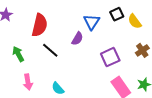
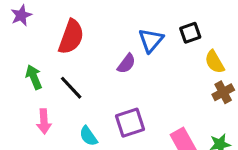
yellow semicircle: (135, 21) -> (215, 62), moved
black line: (50, 50) -> (71, 88), moved
purple square: (110, 57) -> (130, 123), moved

